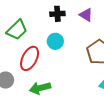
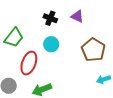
black cross: (57, 14) -> (50, 18), turned 32

